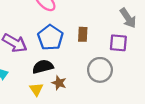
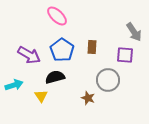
brown star: (59, 83) -> (88, 98), moved
yellow triangle: (36, 89) -> (41, 96), moved

